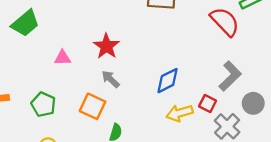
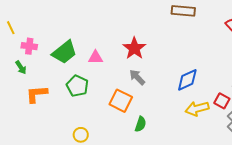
green trapezoid: (25, 23) -> (64, 52), moved
green pentagon: (43, 104) -> (77, 86), moved

